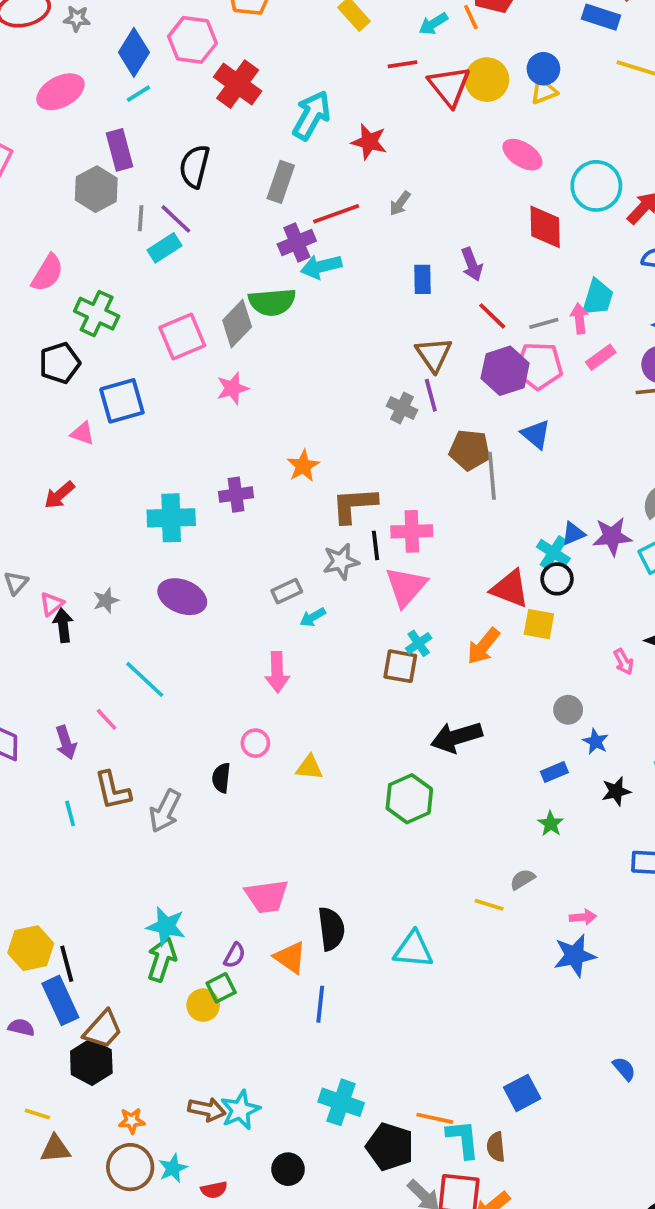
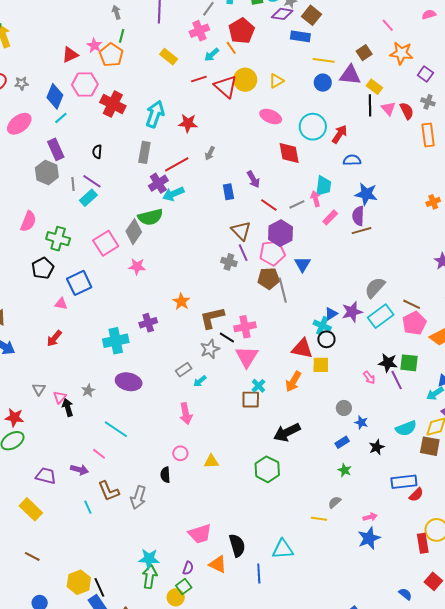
blue circle: (543, 69) -> (323, 83), moved
black semicircle: (195, 166) -> (97, 152), size x0.6
pink pentagon: (539, 366) -> (272, 253), moved
pink star: (232, 388) -> (137, 266), turned 30
blue triangle: (536, 434) -> (302, 264), turned 30
black line: (375, 545) -> (227, 337), turned -42
purple arrow: (66, 743) -> (79, 470), turned -48
blue line: (320, 1004) -> (259, 574), moved

